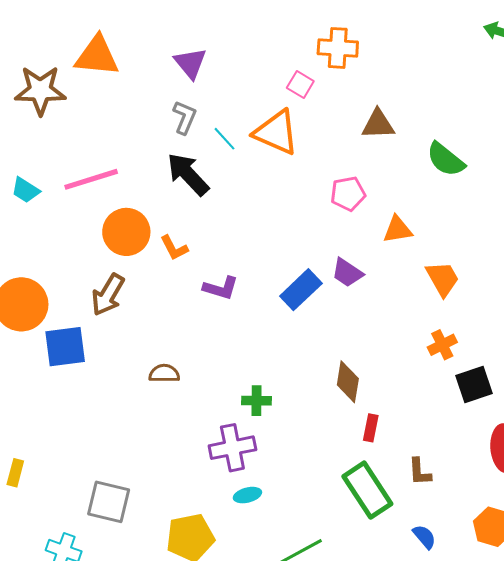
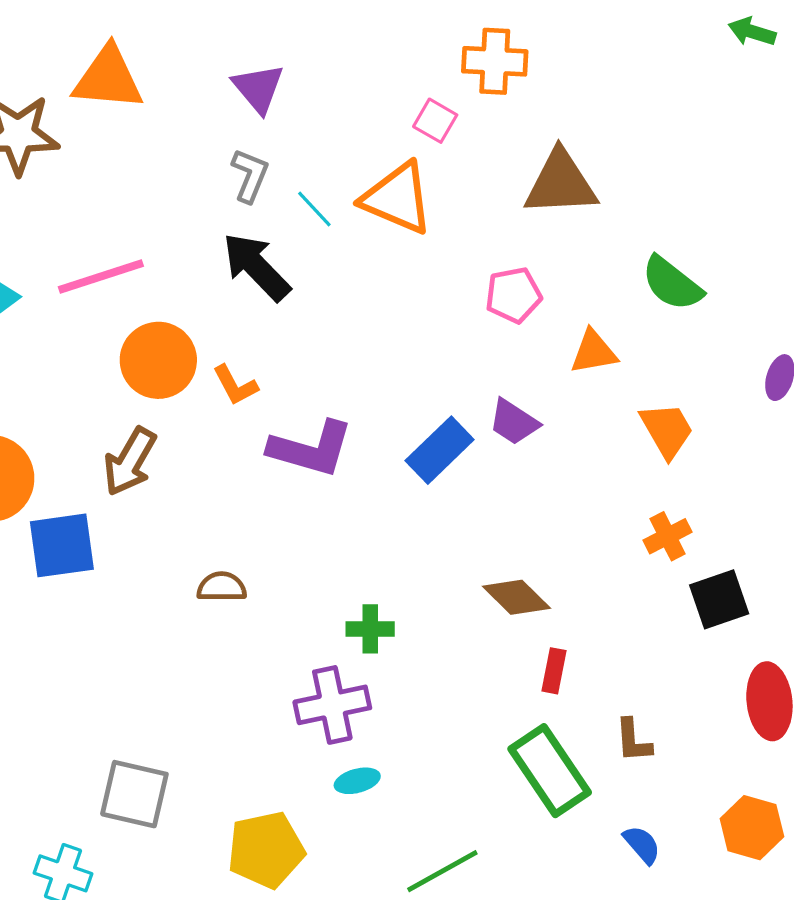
brown triangle: (378, 124) -> (561, 183), size x1.4
green semicircle: (446, 159) -> (672, 284), moved
purple L-shape: (221, 288) -> (311, 449), size x1.5
brown diamond: (348, 382) -> (516, 597), turned -54

